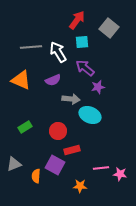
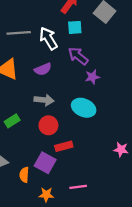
gray arrow: (71, 99) -> (44, 100), moved
pink line: (101, 168) -> (78, 187), moved
pink star: (120, 174) -> (121, 150), moved
orange star: (80, 186) -> (46, 195), moved

